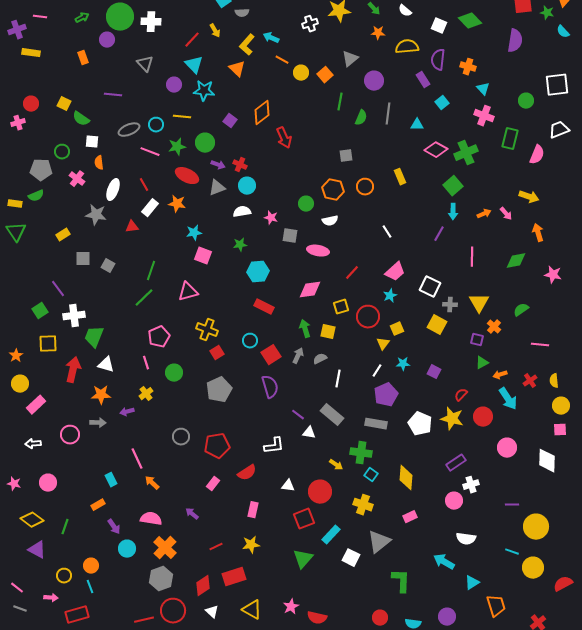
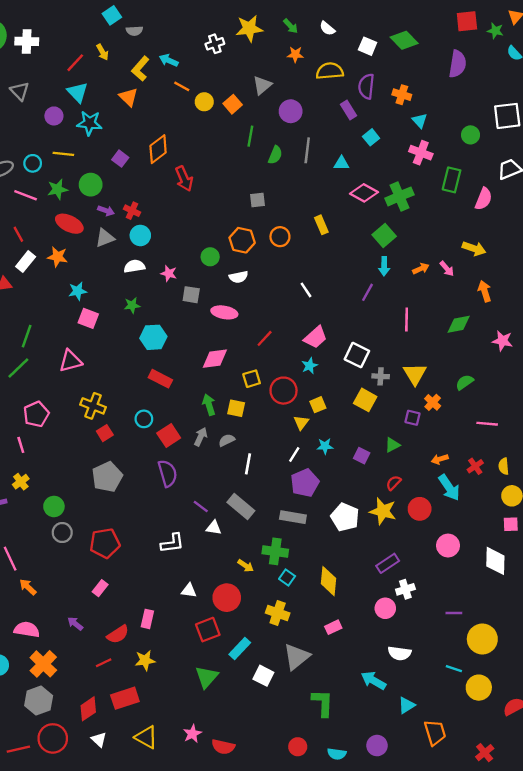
green triangle: (482, 363) -> (392, 445), moved
green circle: (174, 373) -> (54, 506), moved
red semicircle: (247, 473) -> (118, 634), moved

